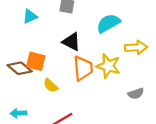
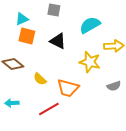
orange square: (36, 61) -> (27, 36), moved
orange trapezoid: (83, 68) -> (68, 88), moved, turned 110

